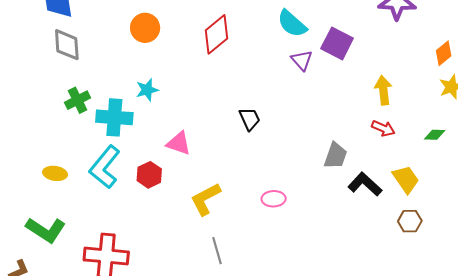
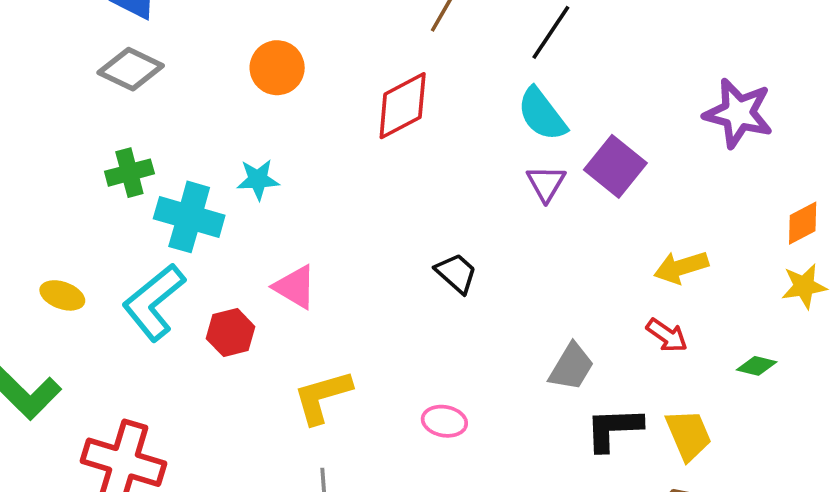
gray diamond: (67, 45) -> (131, 69), turned -72
yellow arrow: (383, 90) -> (681, 267), turned -112
black trapezoid: (250, 119) -> (456, 273), moved, turned -35
black L-shape: (365, 184) -> (614, 429), turned -56

